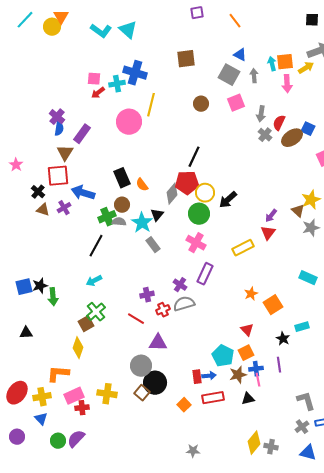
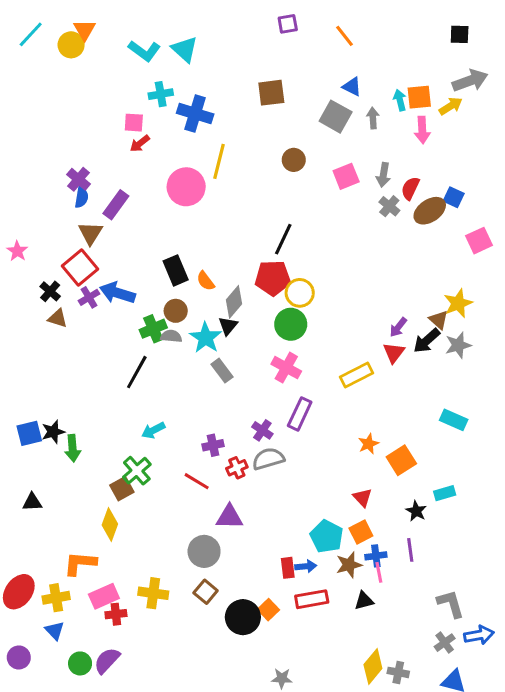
cyan cross: (117, 84) -> (161, 94), moved
pink square: (236, 103) -> (346, 176), moved
red square: (58, 176) -> (80, 267), turned -35
gray diamond: (172, 194) -> (234, 302), moved
black arrow: (228, 200) -> (427, 341), moved
purple cross: (64, 208) -> (89, 297), moved
cyan arrow: (94, 281) -> (153, 430), moved
black circle: (155, 383) -> (243, 617), moved

